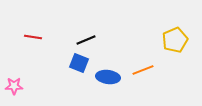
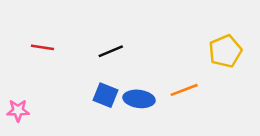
blue square: (79, 63) -> (106, 95), moved

